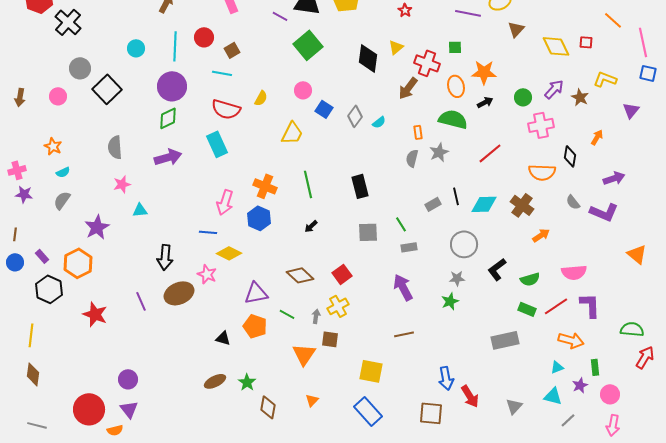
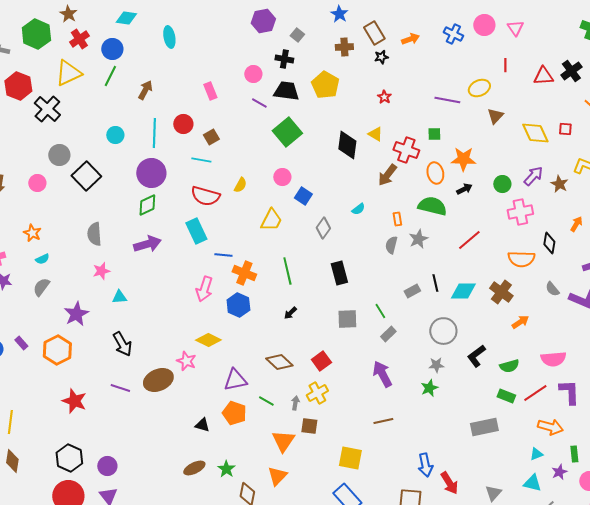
yellow triangle: (396, 47) -> (375, 134), turned -49
gray diamond: (355, 116) -> (323, 228), moved
blue line: (208, 232) -> (223, 255), moved
gray rectangle: (409, 247) -> (388, 334), turned -35
black arrow: (165, 257) -> (122, 344), moved, turned -35
black hexagon: (49, 289) -> (69, 458), moved
purple line: (141, 301) -> (120, 388), turned -48
orange triangle: (312, 400) -> (277, 476), moved, size x1.5

